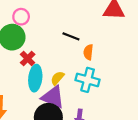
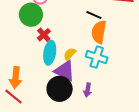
black line: (71, 36) -> (94, 15), moved
orange semicircle: (88, 52) -> (99, 32), size x1.6

